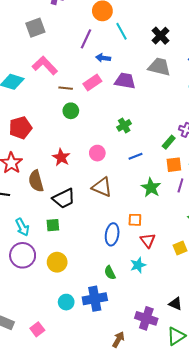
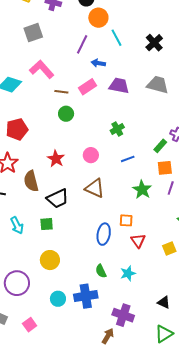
gray trapezoid: (159, 67) -> (158, 85), moved
purple circle: (23, 255) -> (17, 283), moved
cyan star: (138, 265) -> (128, 273), moved
purple cross: (146, 318) -> (123, 315), moved

